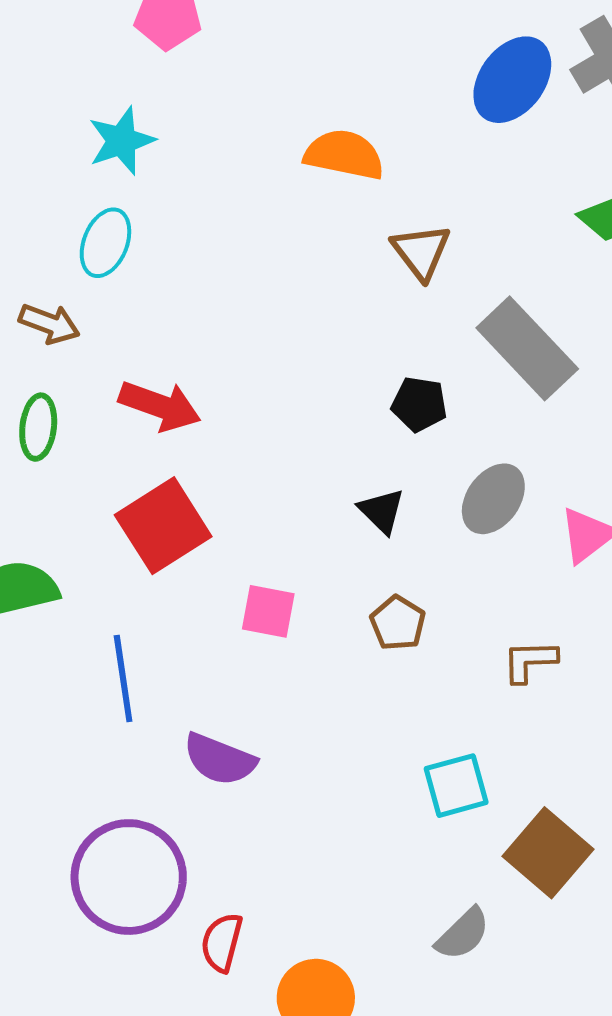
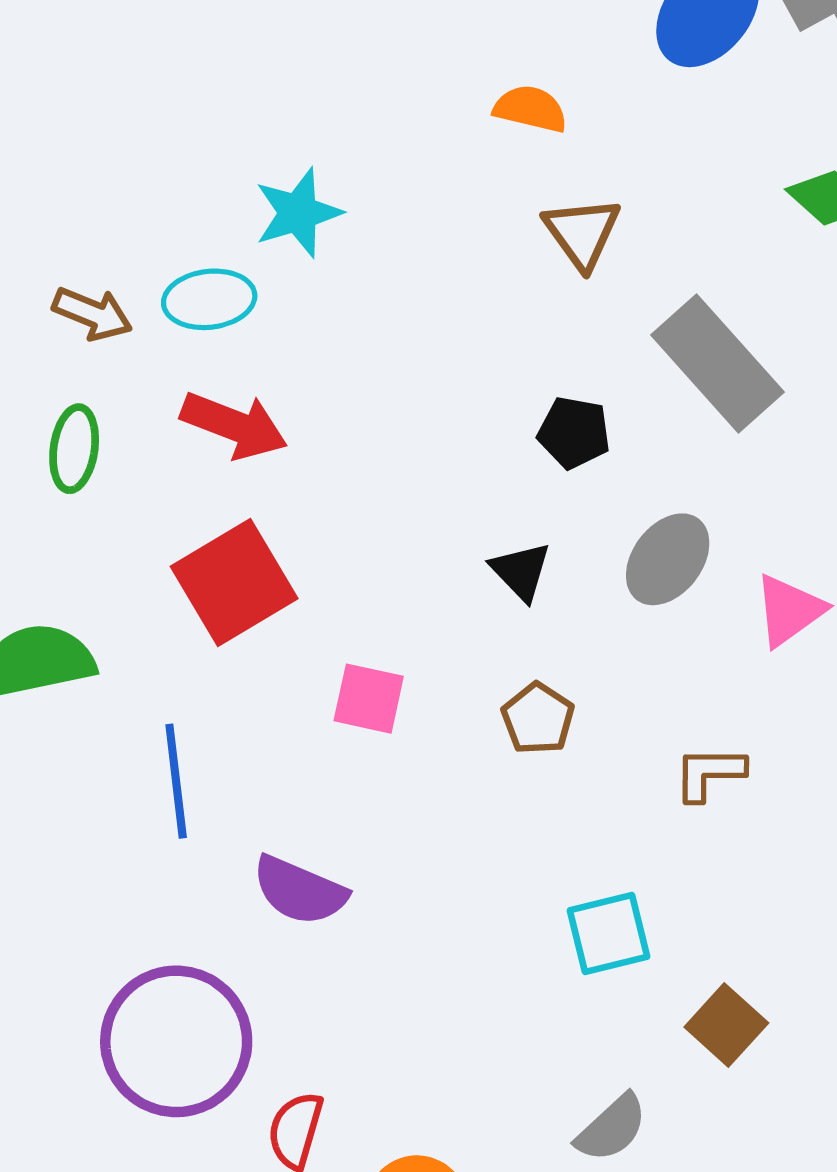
cyan star: (122, 141) -> (298, 213), moved
orange semicircle: (344, 155) -> (530, 109), moved, size x0.7
cyan ellipse: (105, 243) -> (209, 299), moved, turned 60
brown square: (548, 853) -> (726, 1025), size x0.7

